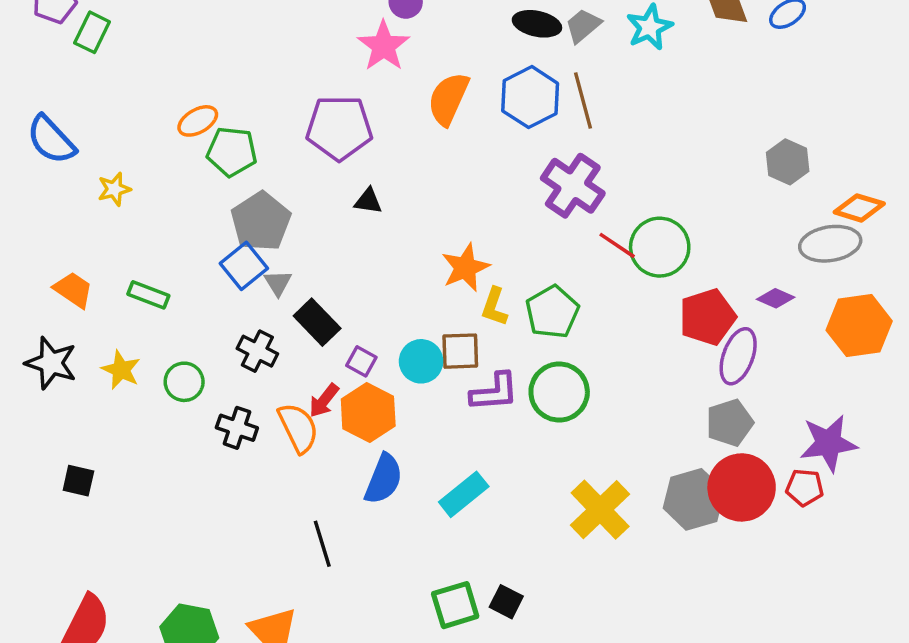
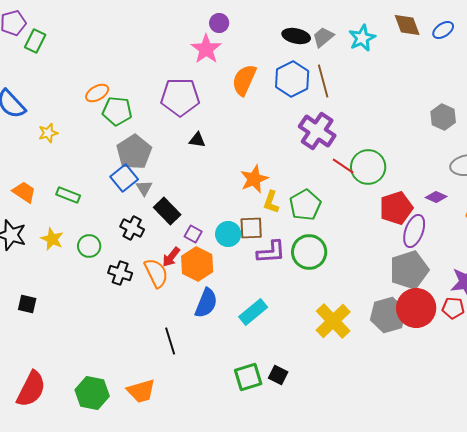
gray pentagon: (730, 423) -> (409, 270), size x1.4

